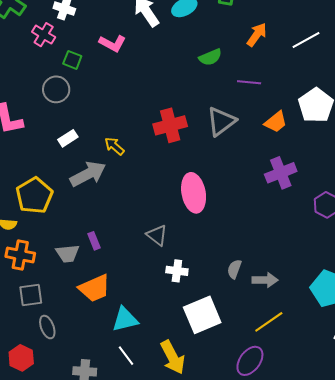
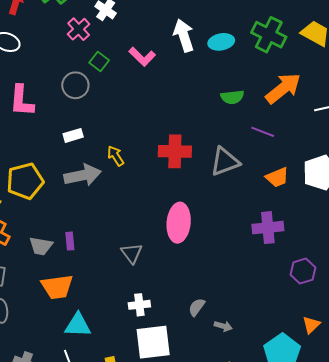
orange arrow: (257, 35) -> (283, 88), size x1.5
white cross: (177, 271) -> (139, 305), moved, turned -30
gray arrow: (265, 280) -> (223, 326), size x0.7

